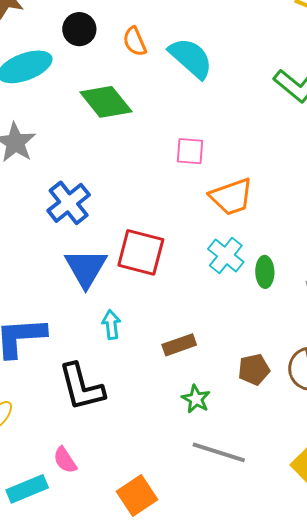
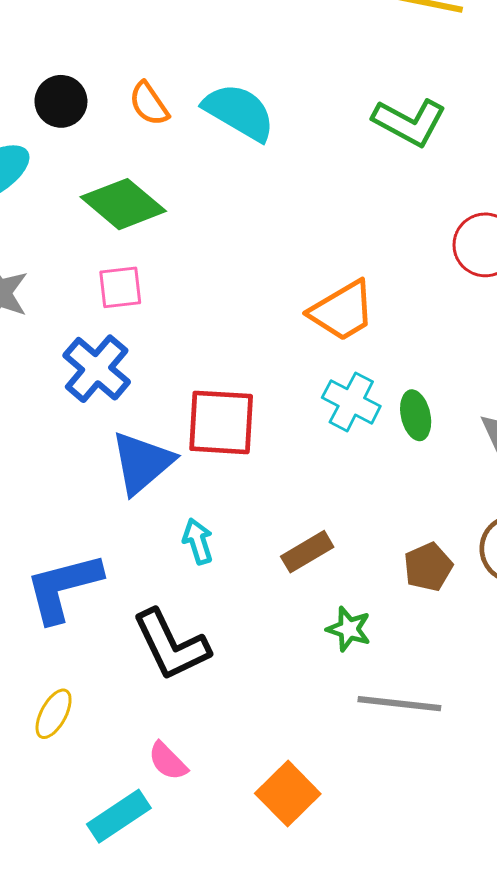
pink square: (190, 151) -> (120, 287), moved
blue triangle: (86, 268) -> (142, 463), turned 30

